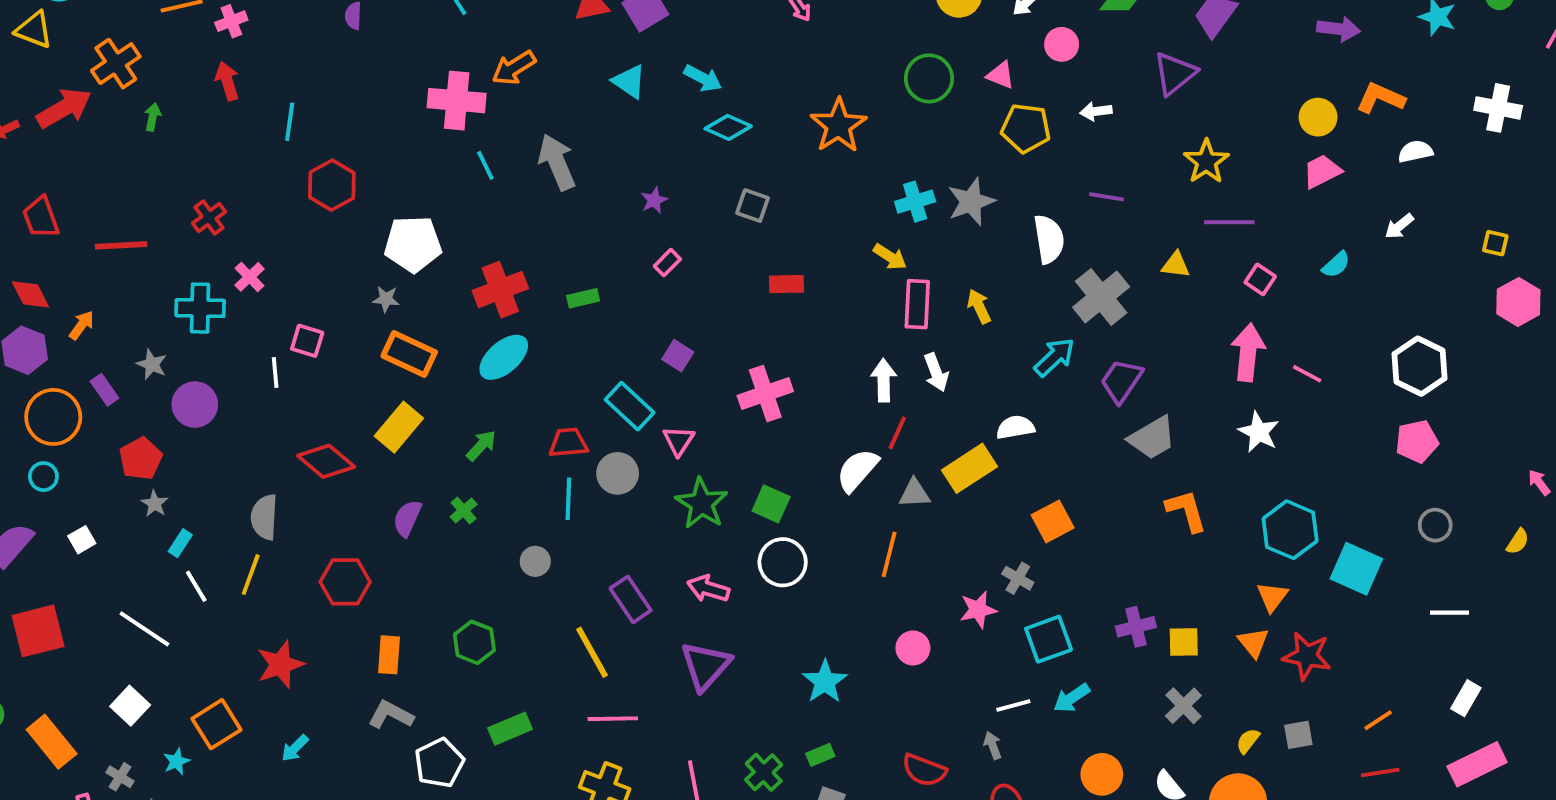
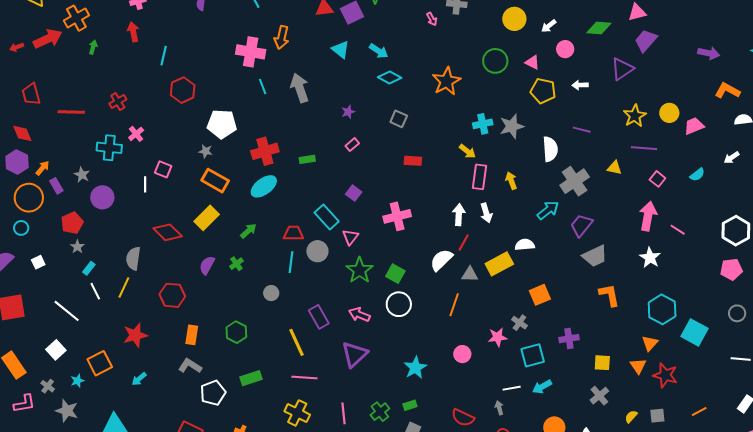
orange arrow: (514, 68) -> (282, 37), turned -50
yellow circle: (1318, 117) -> (669, 113), moved
orange arrow: (82, 325) -> (42, 168), moved
purple cross: (1136, 627) -> (569, 339), moved

